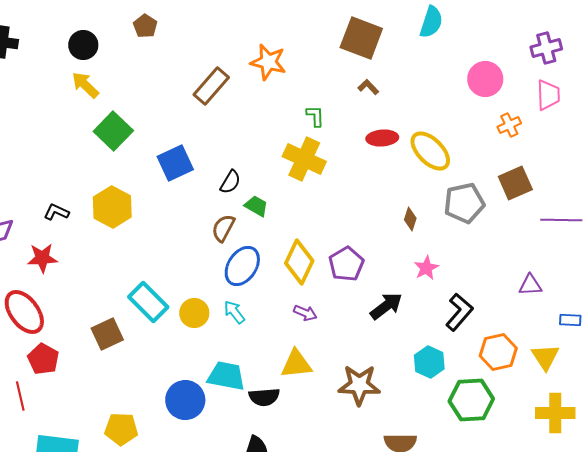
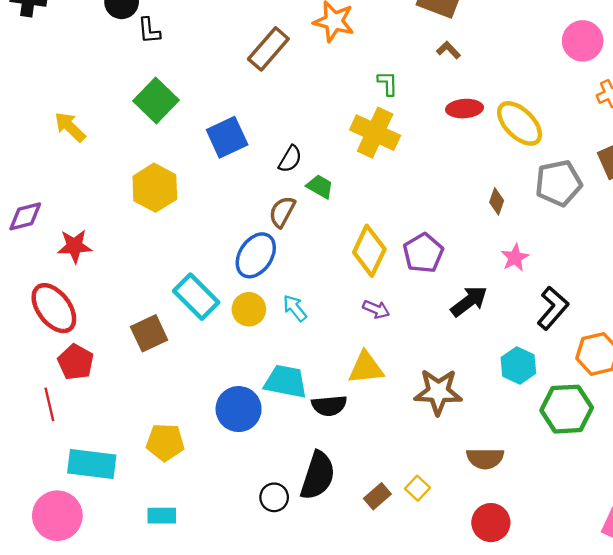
yellow arrow: (85, 85) -> (70, 127), moved
black L-shape: (56, 212) -> (149, 31), moved, turned -120
blue ellipse: (242, 266) -> (256, 255), moved

